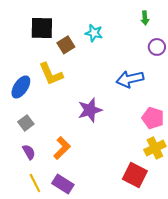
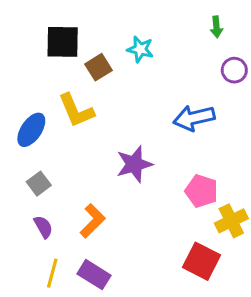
pink pentagon: (153, 118) -> (201, 191), moved
yellow line: (35, 183) -> (52, 273), turned 42

